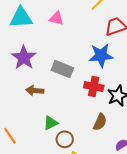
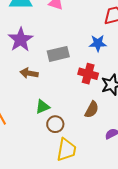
blue star: (101, 55) -> (98, 43), size x0.7
gray rectangle: (62, 69) -> (58, 54), turned -40

